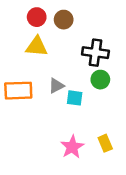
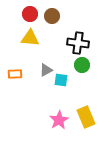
orange rectangle: (18, 91) -> (15, 74), size x0.6
yellow rectangle: (105, 143) -> (86, 117), size x1.5

